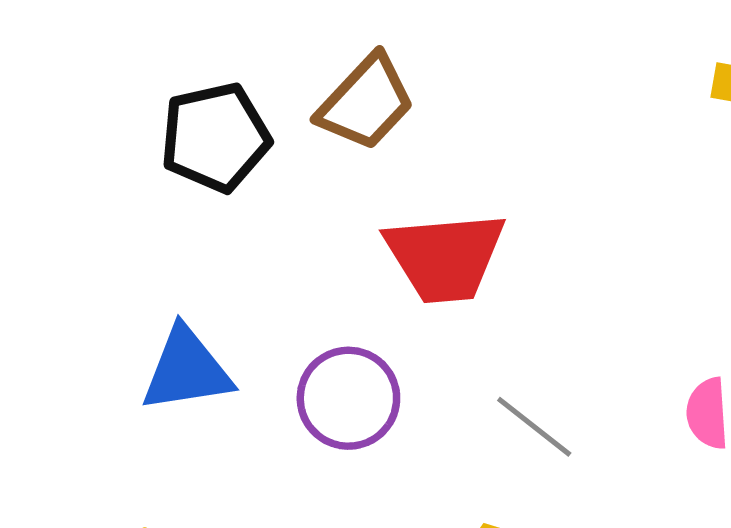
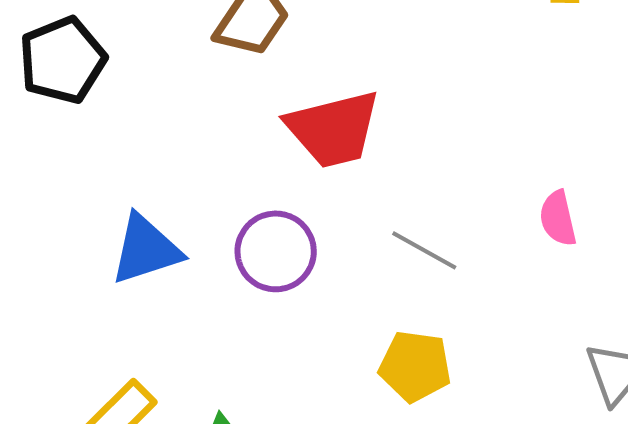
black pentagon: (215, 137) -> (62, 60), moved

